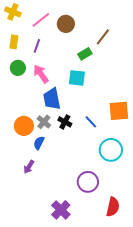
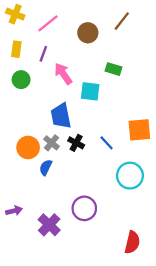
brown circle: (66, 24) -> (88, 33), moved
brown line: (103, 37) -> (122, 21), moved
green rectangle: (85, 54) -> (114, 69), moved, turned 48
pink arrow: (41, 74) -> (63, 74), moved
purple arrow: (29, 167) -> (14, 211), moved, turned -136
purple circle: (88, 182) -> (84, 208), moved
purple cross: (61, 210) -> (49, 225), moved

